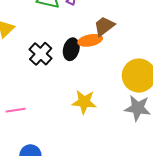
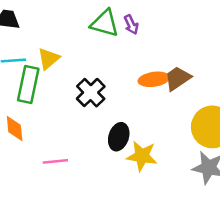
brown trapezoid: (104, 26) -> (178, 78), moved
black ellipse: (71, 49) -> (119, 137), moved

